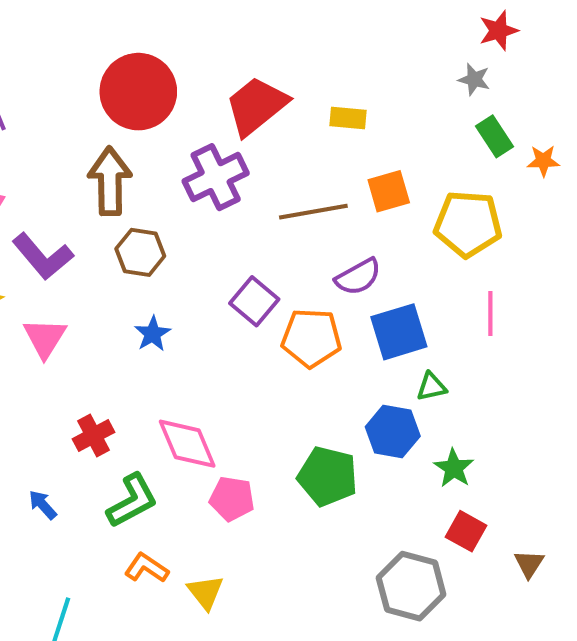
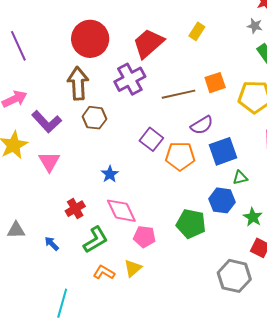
yellow rectangle: (348, 118) -> (197, 31), moved, turned -60
blue star: (153, 334) -> (110, 174), moved
yellow triangle: (205, 592) -> (133, 268), moved, turned 30

